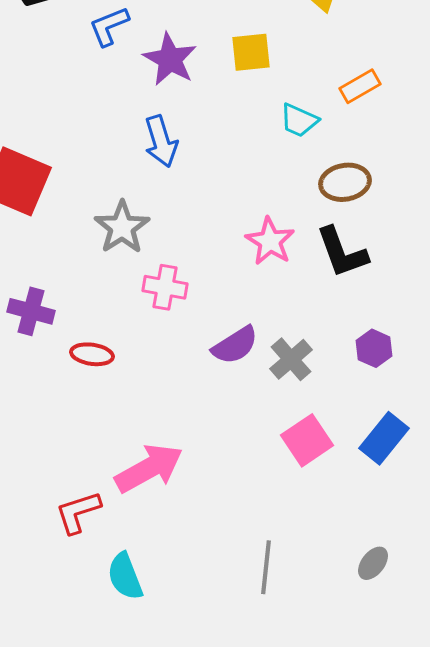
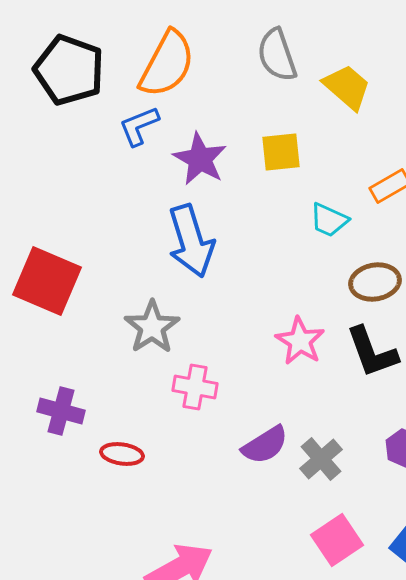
blue arrow: (161, 141) -> (191, 241), size x1.4

